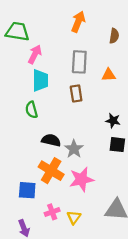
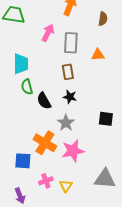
pink arrow: (35, 54) -> (48, 33), moved
cyan trapezoid: (40, 80) -> (21, 64), moved
black star: (113, 121) -> (70, 97), moved
black semicircle: (51, 140) -> (44, 101), moved, turned -132

